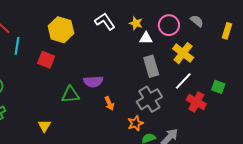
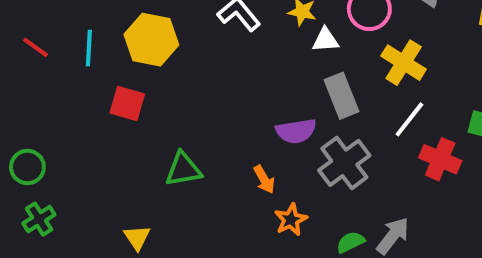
cyan line: (17, 46) -> (89, 48), moved
purple semicircle: (93, 82) -> (296, 131), moved
orange star: (135, 123) -> (291, 220), moved

